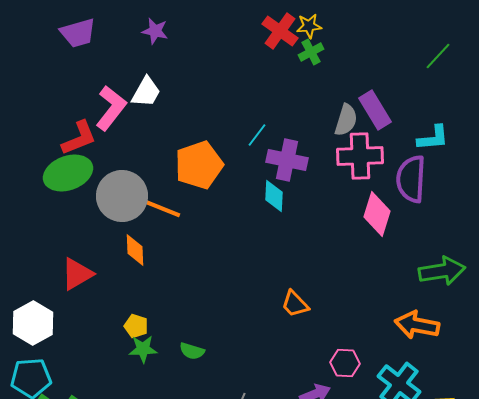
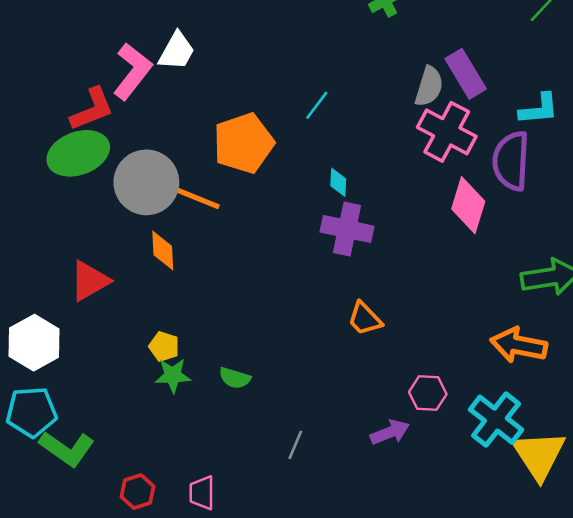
pink cross: (360, 156) -> (447, 132), turned 30
purple cross: (287, 160) -> (347, 229), moved
cyan diamond: (274, 196) -> (338, 182), size x0.7

